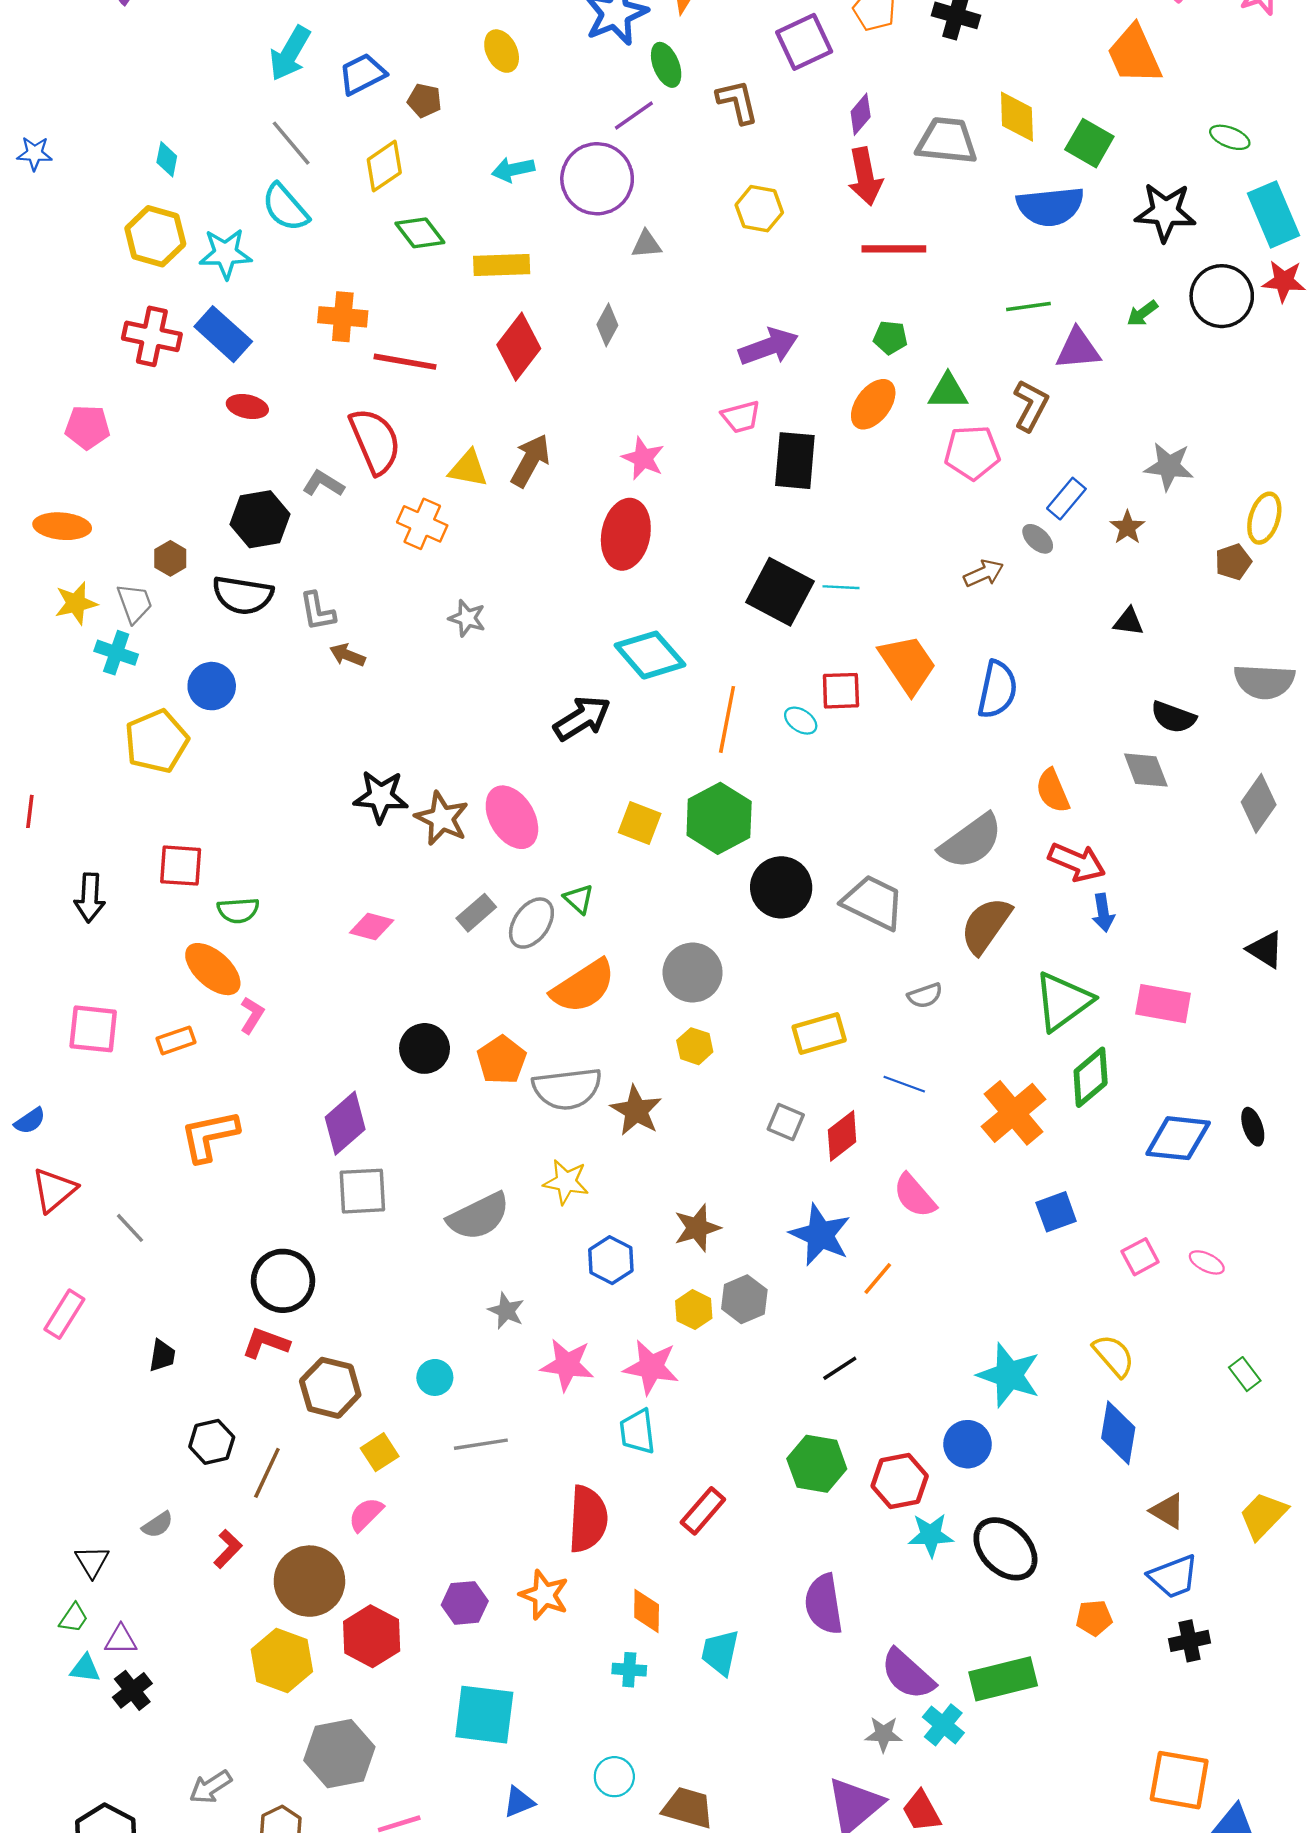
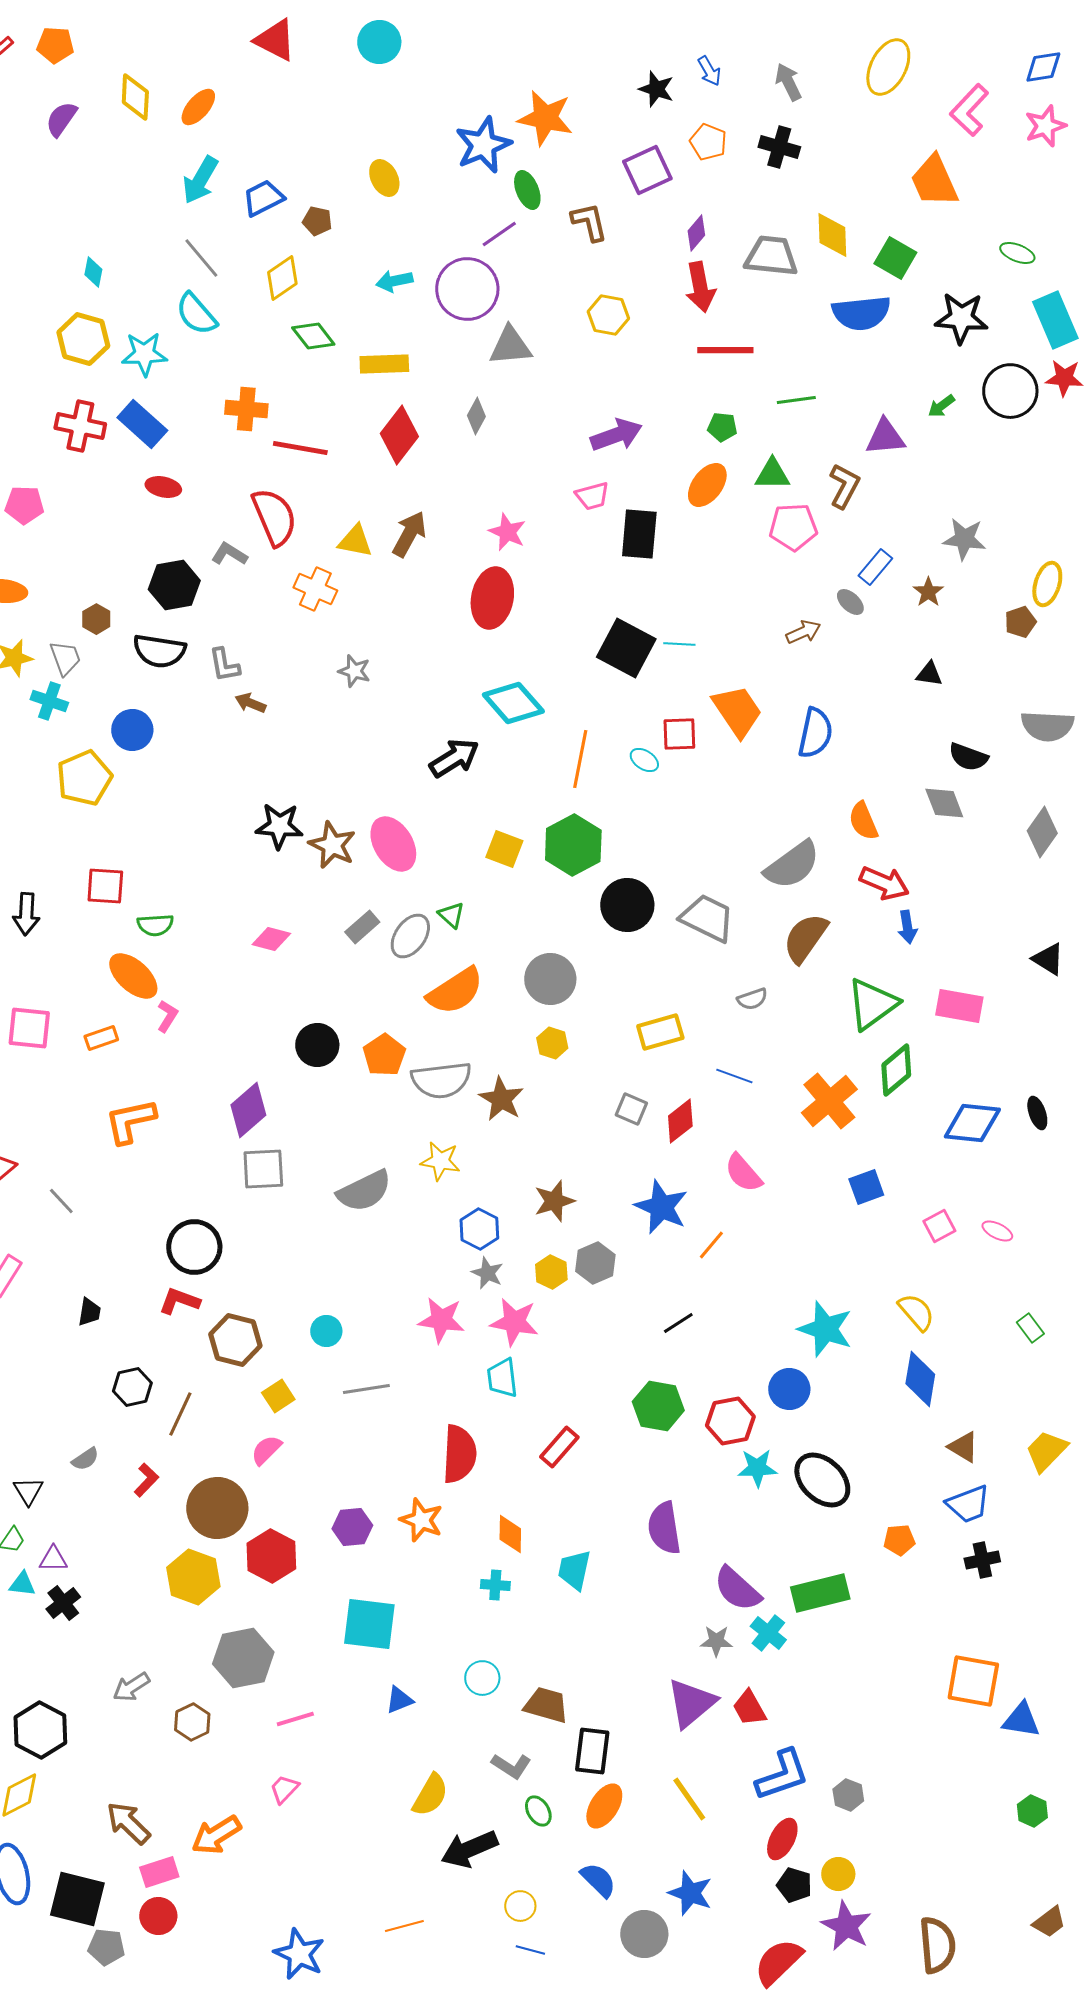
gray triangle: (647, 244) -> (510, 346), size x1.6
green line: (1028, 306) -> (796, 400), moved
gray star: (506, 1311) -> (487, 1273), moved

